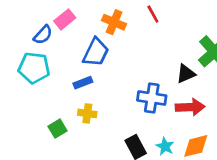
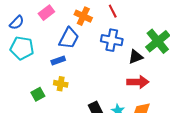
blue semicircle: (43, 35) -> (17, 23), moved
blue cross: (152, 98) -> (112, 40), moved

